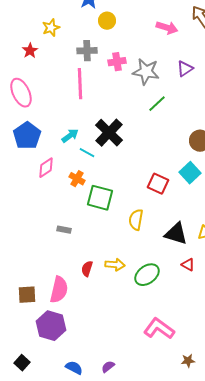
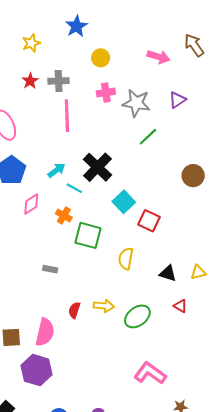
yellow circle: (107, 21) -> (101, 58), moved
yellow star: (51, 28) -> (31, 43), moved
red star: (30, 51) -> (30, 81), moved
gray cross: (87, 51) -> (59, 81), moved
cyan square: (190, 173) -> (124, 202), moved
black triangle: (176, 234) -> (168, 273), size x0.7

